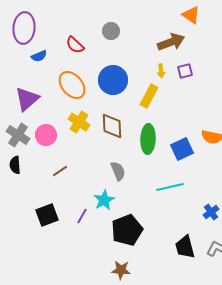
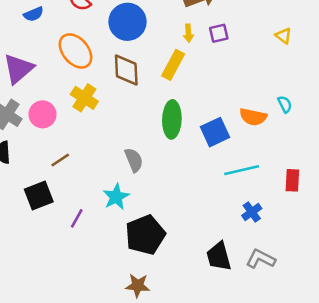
blue circle: (113, 80) -> (127, 22), moved
brown diamond: (112, 126) -> (126, 70), moved
cyan line: (170, 187) -> (242, 170), moved
black square: (47, 215) -> (39, 196), moved
purple line: (82, 216) -> (77, 218), moved

